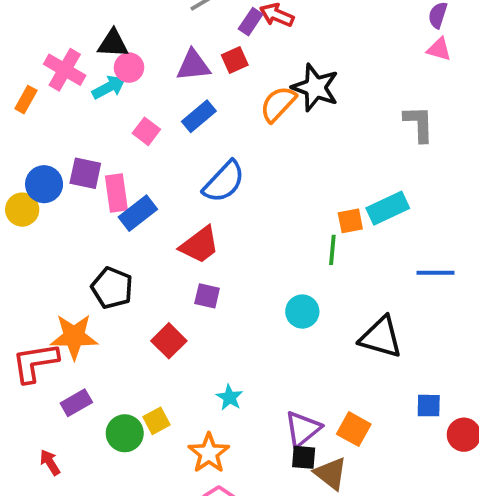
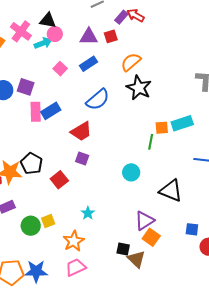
black star: (315, 88) -> (139, 88), moved
pink rectangle: (116, 193) -> (36, 112), moved
black pentagon: (112, 288) -> (32, 164), moved
purple triangle: (303, 429) -> (144, 221), moved

